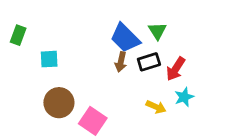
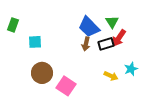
red arrow: (176, 69) -> (119, 38), moved

